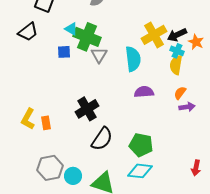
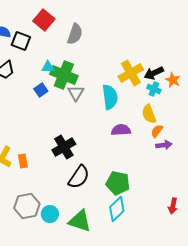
cyan triangle: (71, 29) -> (48, 67), turned -32
blue square: (64, 52) -> (41, 90), turned -32
yellow semicircle: (176, 65) -> (149, 114), moved, turned -30
cyan diamond: (140, 171) -> (117, 209), turned -50

